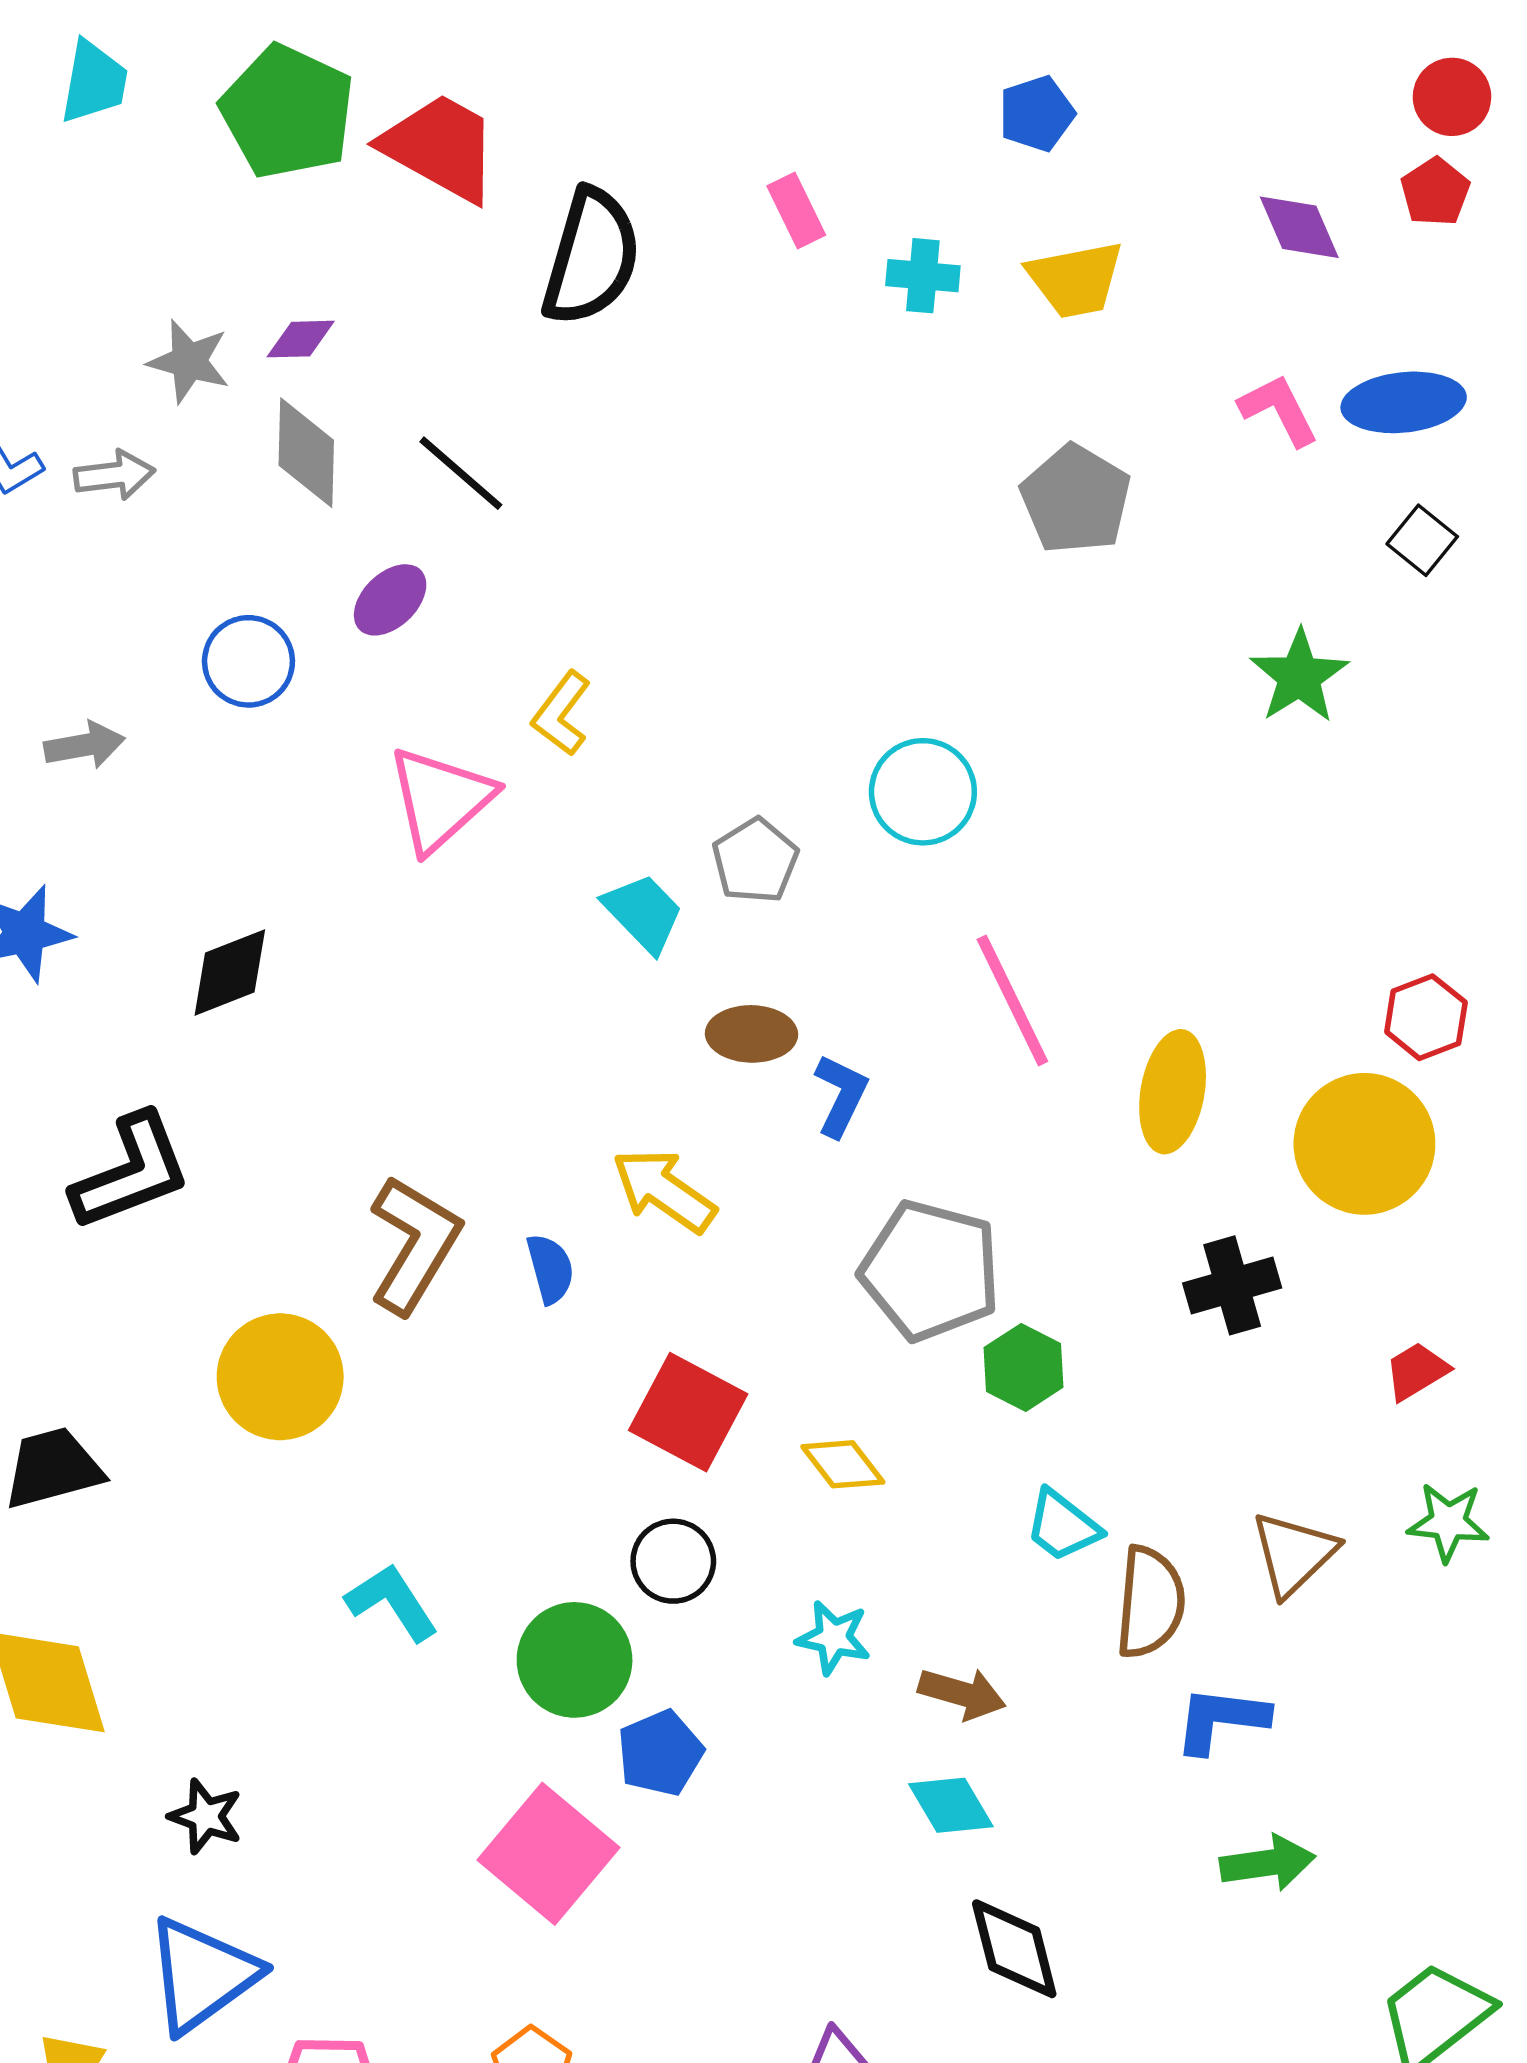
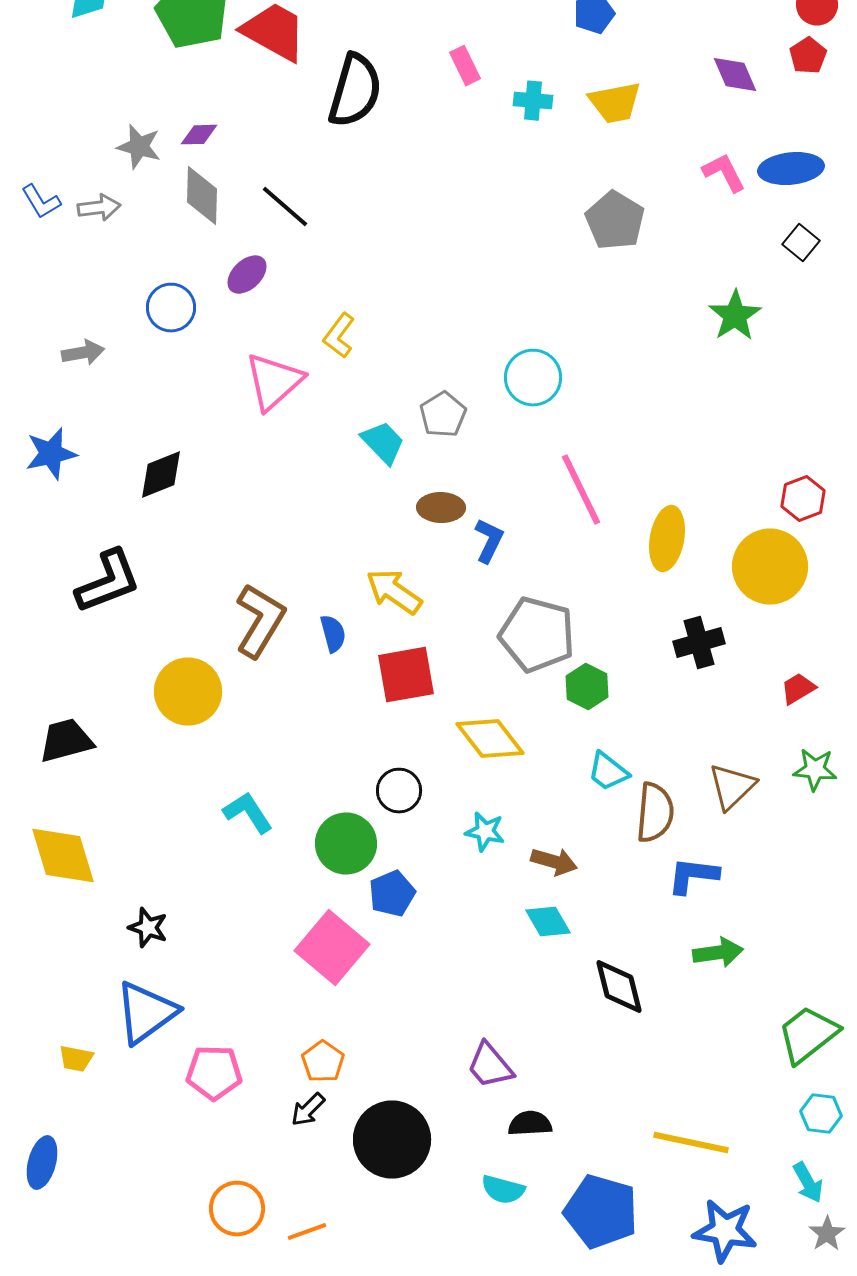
red square: (688, 1412) -> (406, 675), moved, turned -38
yellow diamond: (843, 1464) -> (490, 739), size x1.5
black diamond: (1014, 1949) -> (619, 987), moved

